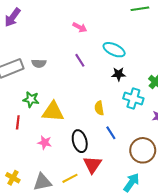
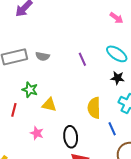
pink arrow: (80, 27) -> (116, 18), moved
yellow semicircle: (99, 108) -> (94, 108), size x1.5
yellow triangle: (53, 112) -> (49, 105), size x0.7
blue line: (111, 133) -> (112, 129), moved

